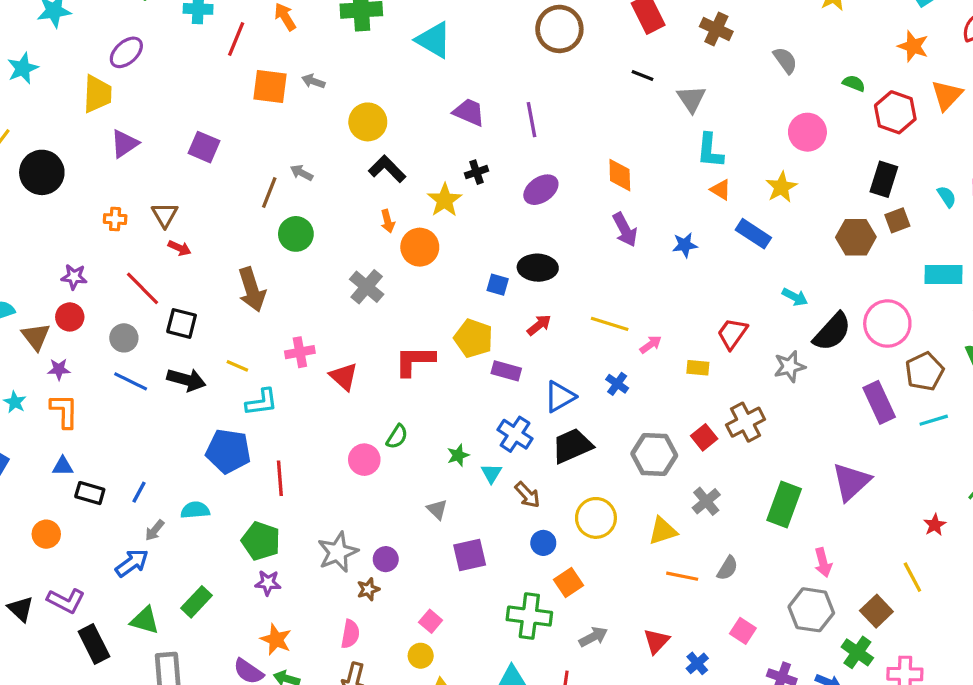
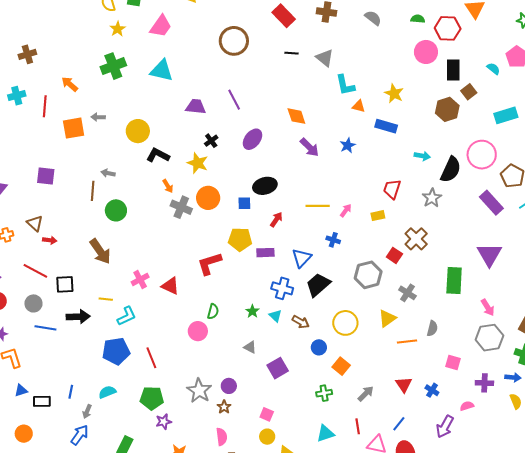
pink circle: (807, 132) -> (426, 52), moved
orange circle: (420, 247) -> (208, 198), moved
gray cross: (367, 287) -> (181, 207), moved
green cross: (529, 616) -> (324, 393), size x0.6

